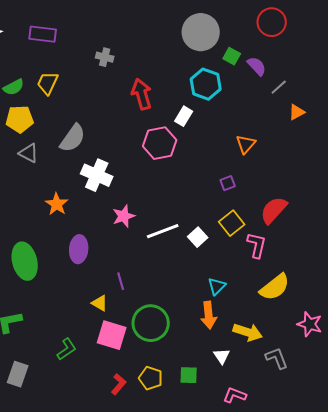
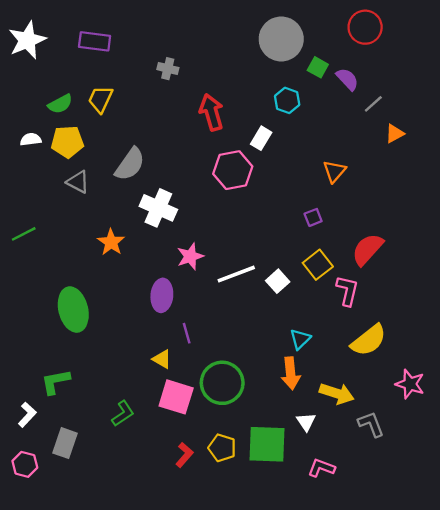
cyan hexagon: (206, 84) -> (287, 100), size x0.7
purple ellipse: (79, 249) -> (162, 295), moved
green square: (189, 375) -> (267, 444), size x1.8

